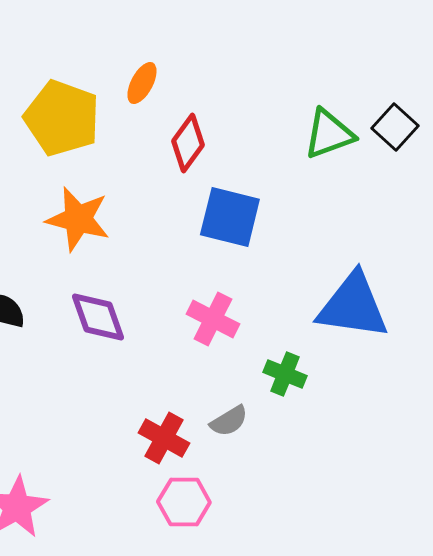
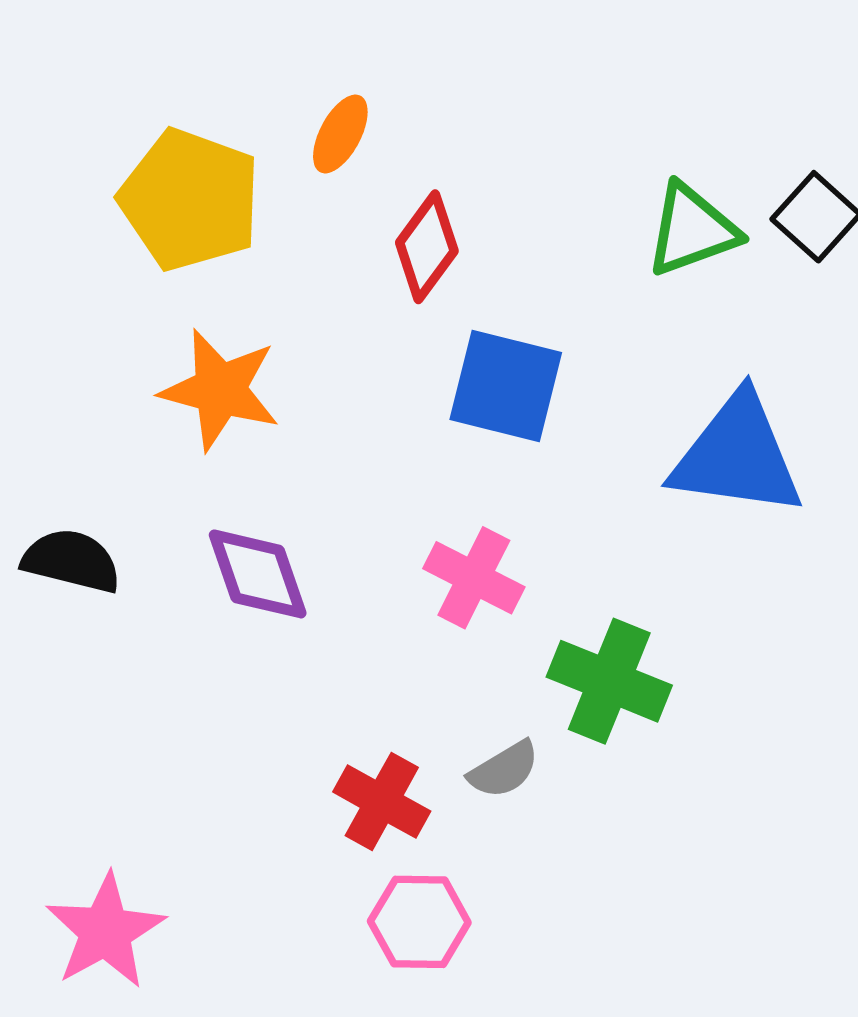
blue triangle: (353, 306) -> (737, 456), moved
green cross: (285, 374) -> (609, 681), size x1.5

